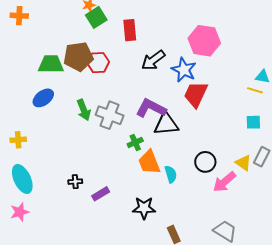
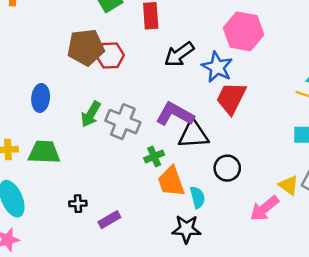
green trapezoid: (51, 64) -> (44, 152), moved
blue ellipse: (43, 98) -> (41, 98), turned -50
green arrow: (84, 110) -> (91, 114), turned 50
black circle: (205, 162) -> (227, 168), moved
black star: (144, 208) -> (186, 229), moved

